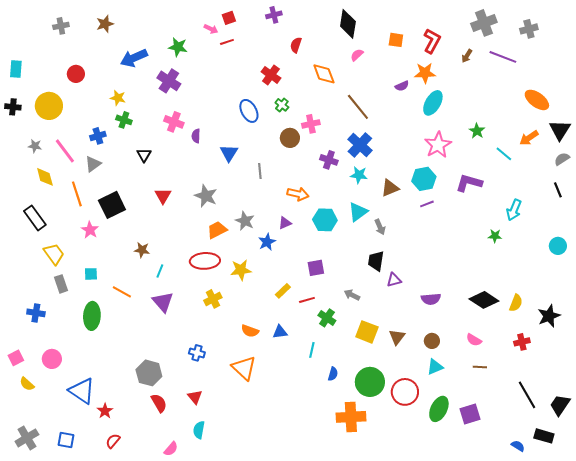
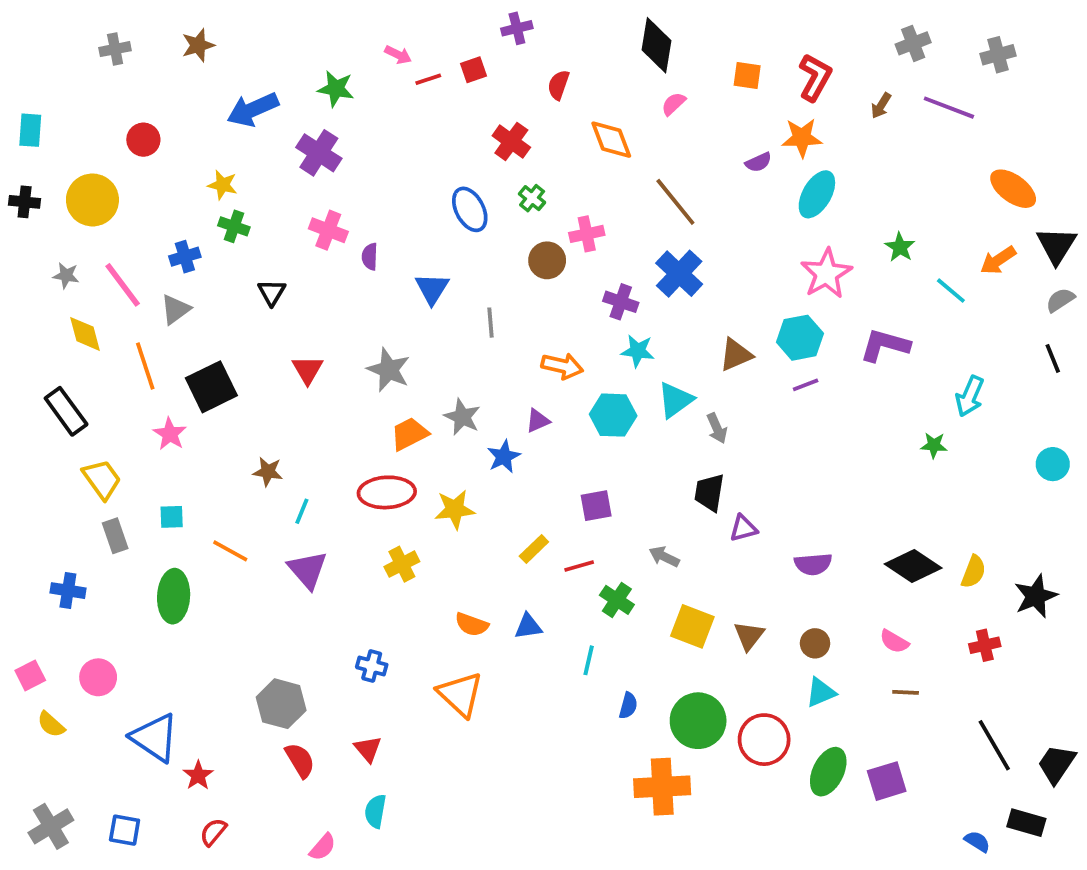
red square: (229, 18) -> (474, 70), moved
gray cross: (484, 23) -> (913, 43), size x0.7
cyan star: (359, 175) -> (638, 351), moved

